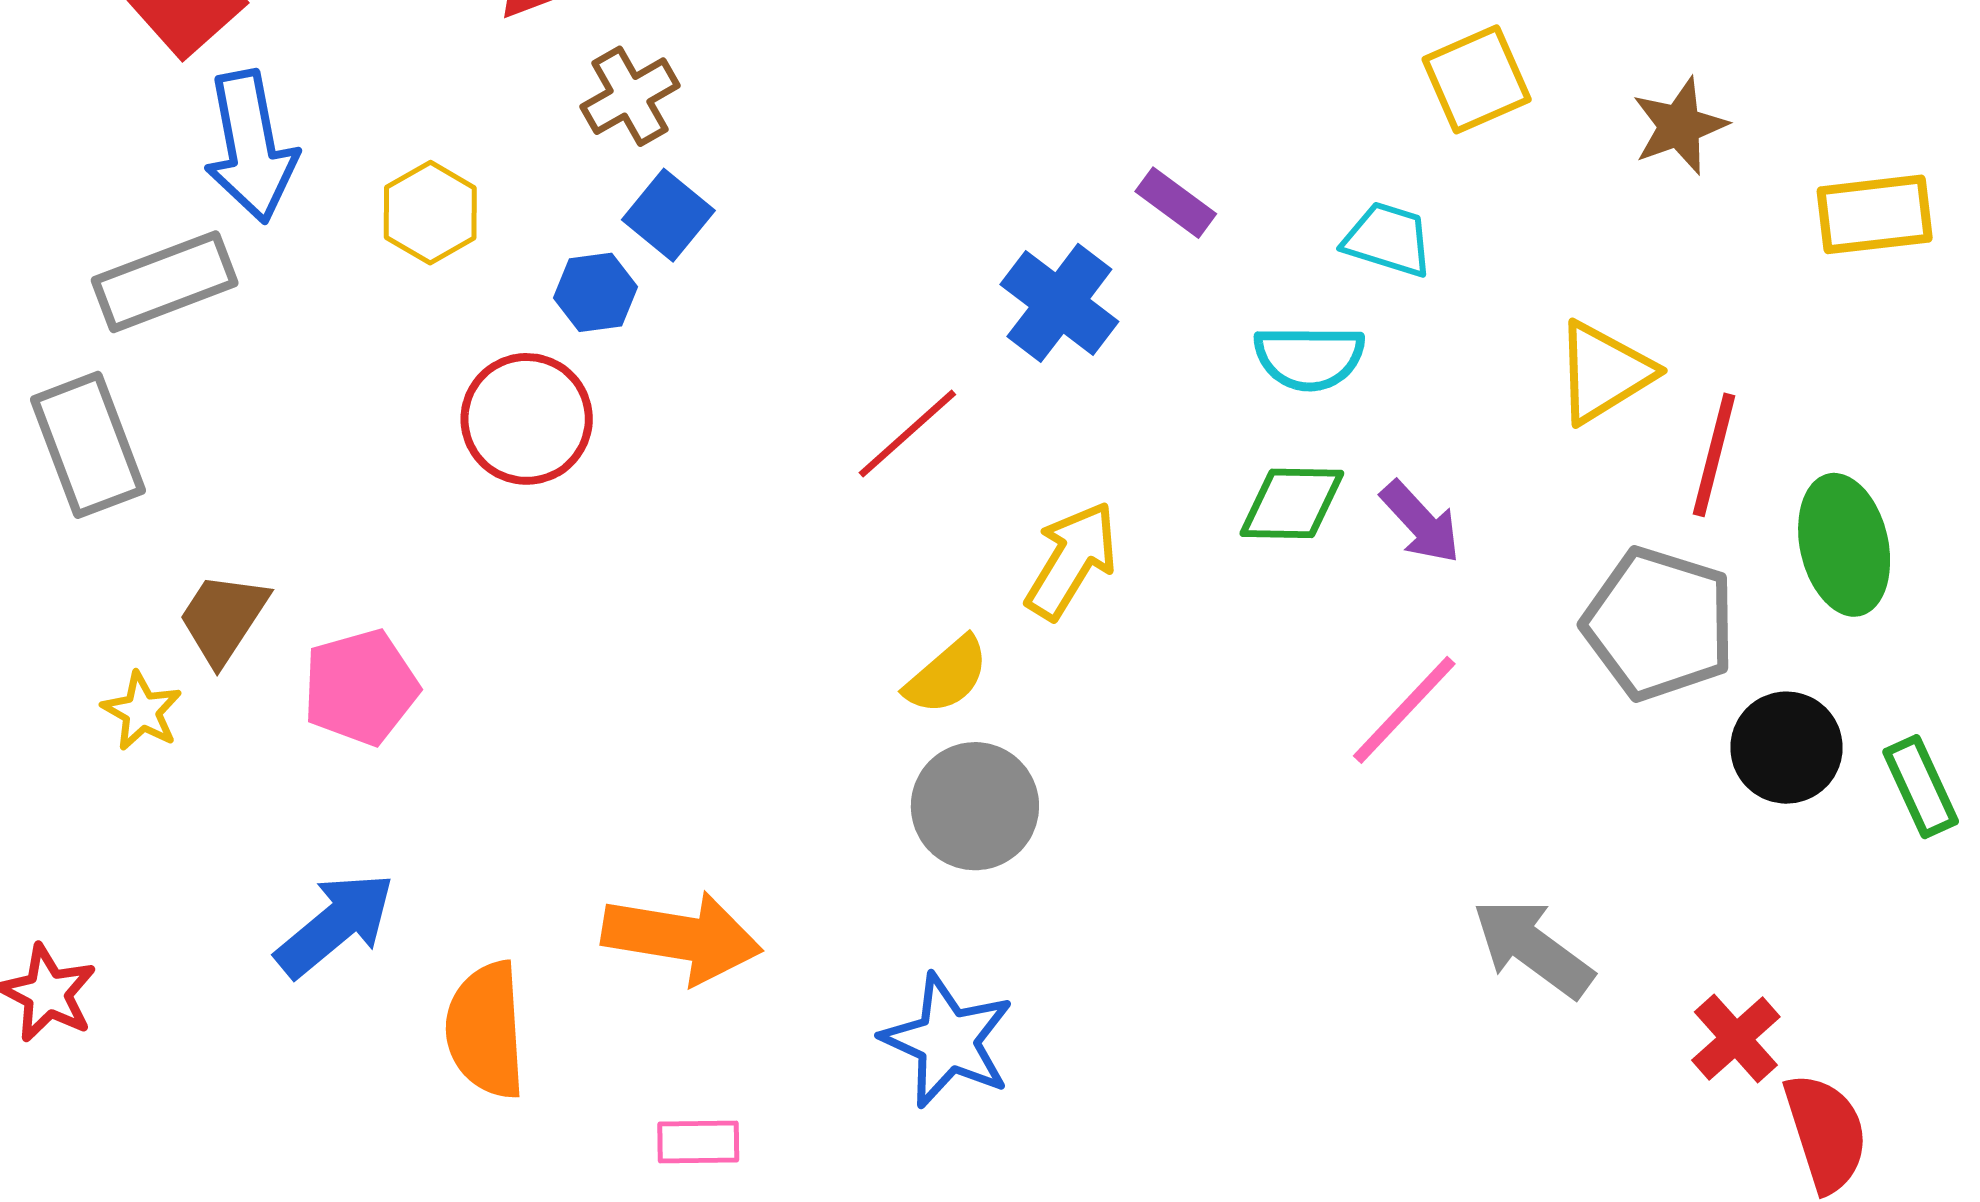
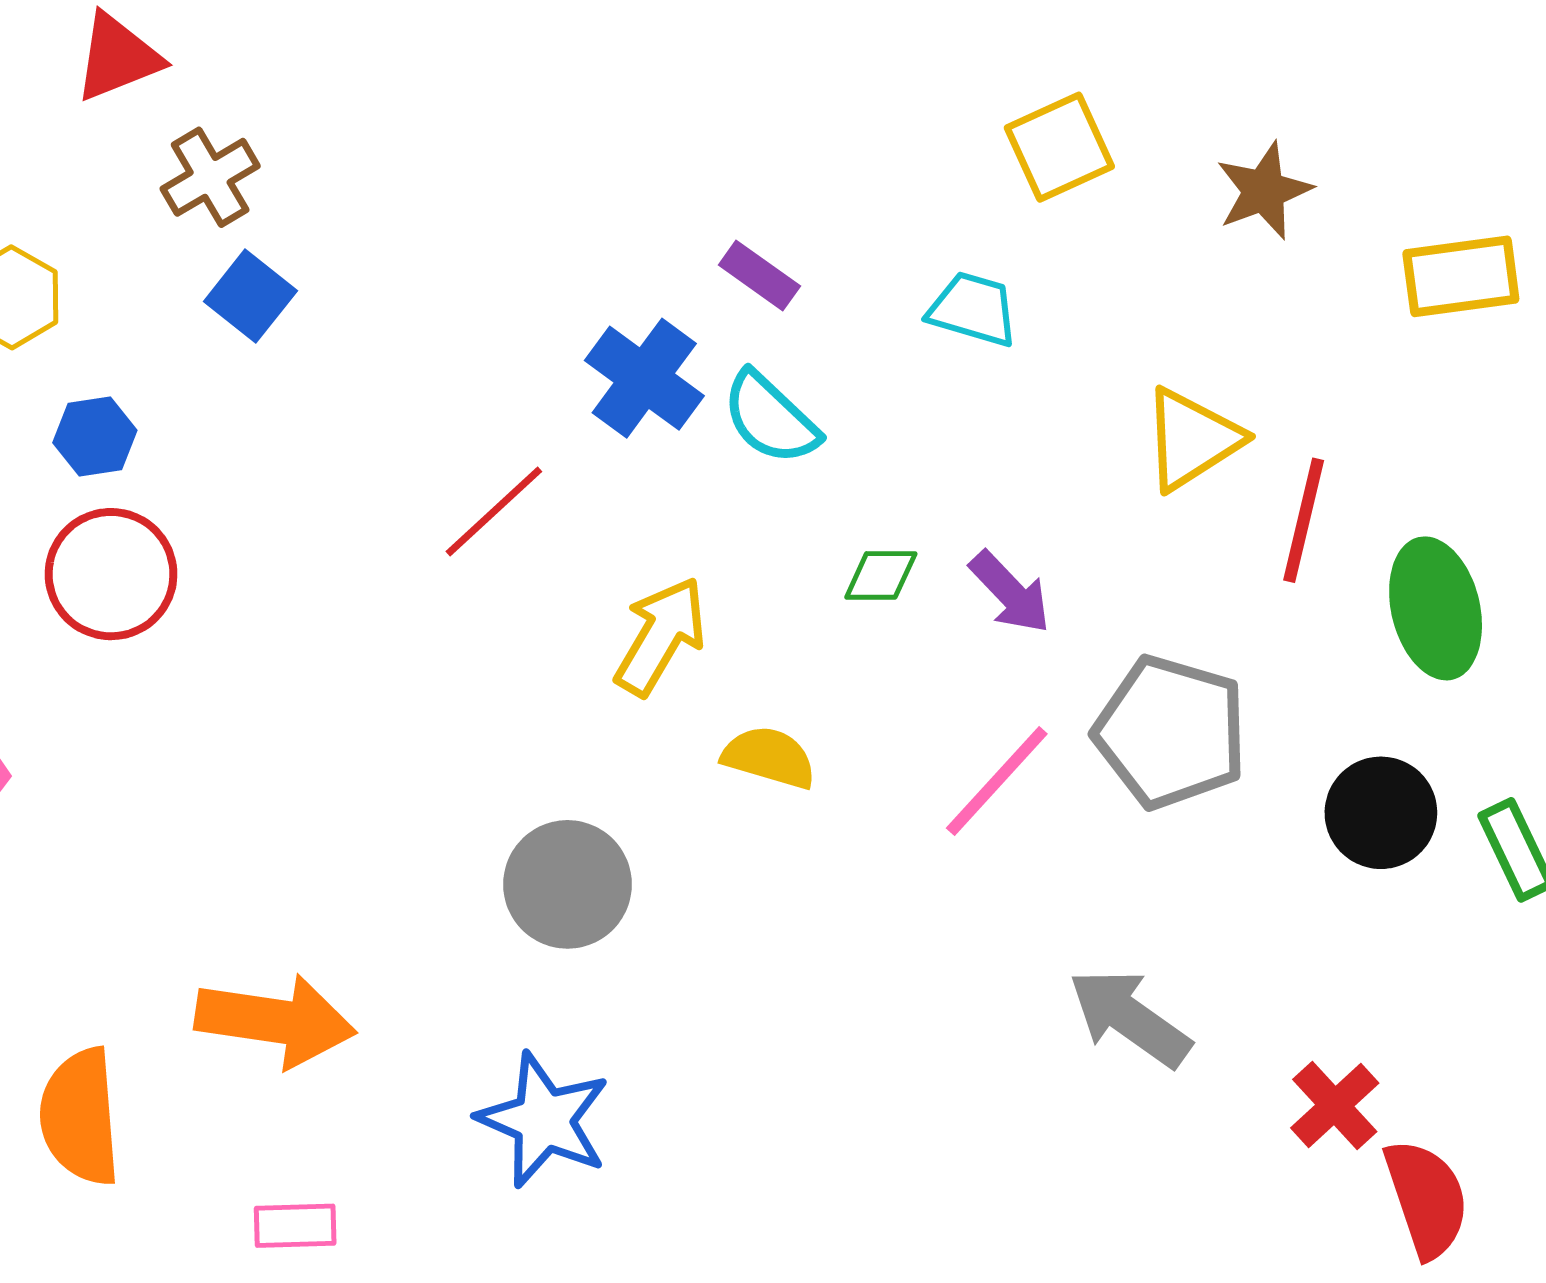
blue hexagon: (596, 292) -> (95, 436), moved
cyan semicircle: (1309, 358) -> (770, 418), moved, turned 44
red circle: (527, 419) -> (111, 574), moved
green diamond: (1292, 503) -> (881, 575), size x0.7
gray pentagon: (1659, 624) -> (1171, 732), moved
yellow semicircle: (947, 676) -> (769, 757), moved, turned -122

